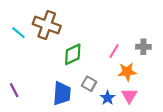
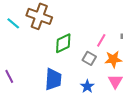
gray square: (89, 84) -> (89, 58), moved
blue star: (108, 98) -> (87, 86), moved

